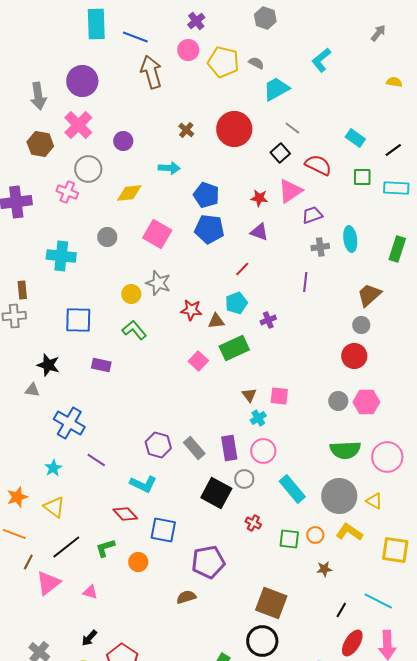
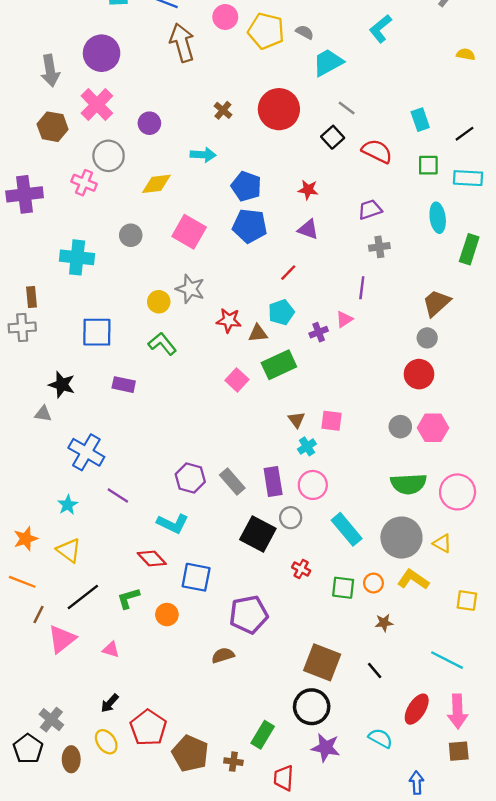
cyan rectangle: (355, 138) -> (420, 120), turned 36
pink triangle: (290, 191) -> (344, 319), moved, size x0.6
cyan ellipse: (350, 239) -> (438, 218), moved
yellow square: (395, 550) -> (467, 601), size x0.7
black line: (341, 610) -> (375, 671), moved, turned -70

